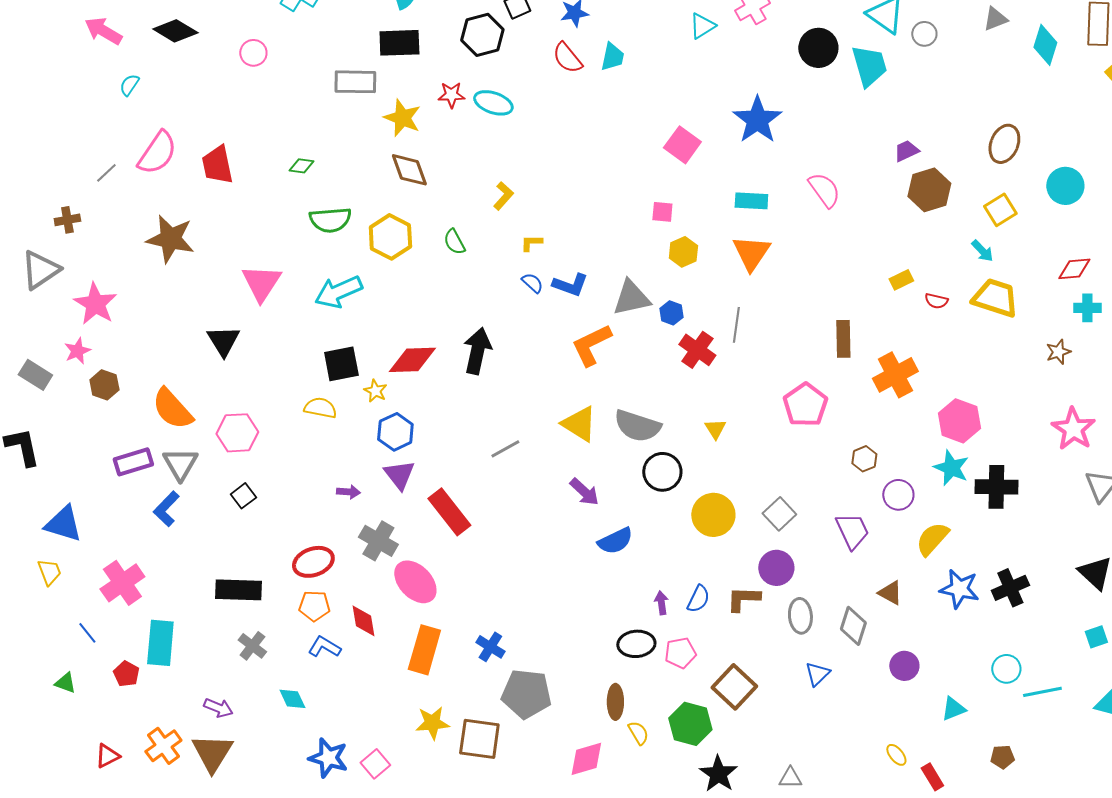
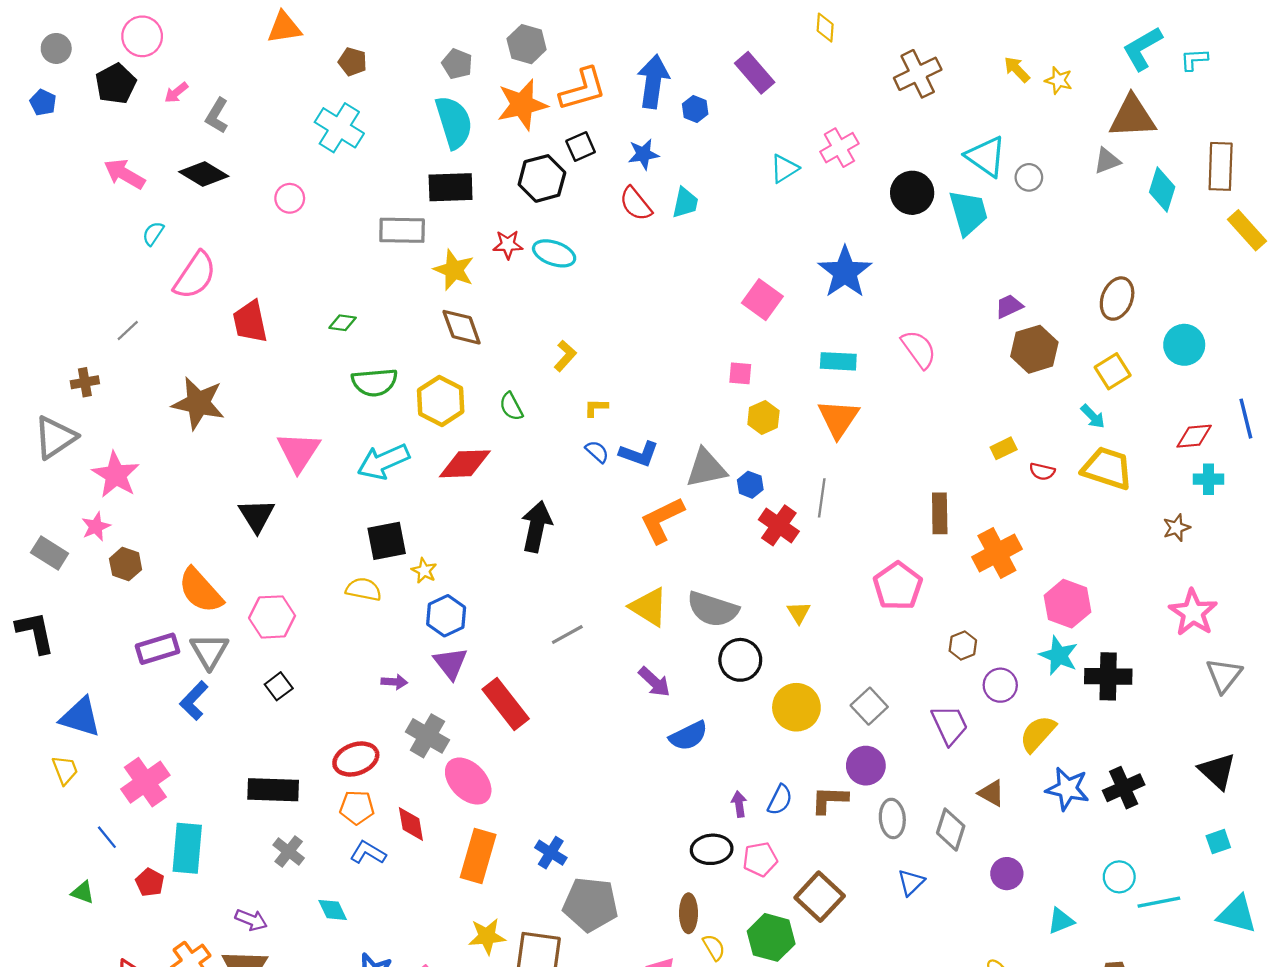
pink semicircle: (157, 153) -> (195, 275), moved
red diamond: (412, 360) -> (465, 464), moved

